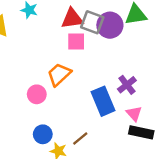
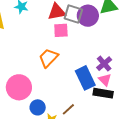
pink circle: (37, 94) -> (19, 87), moved, size x1.6
pink triangle: (134, 114) -> (105, 80), moved
black rectangle: (141, 132) -> (103, 93), moved

